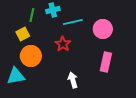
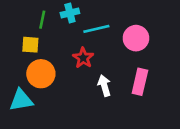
yellow square: (23, 34) -> (30, 45), turned 32
white arrow: (73, 80) -> (104, 86), moved

